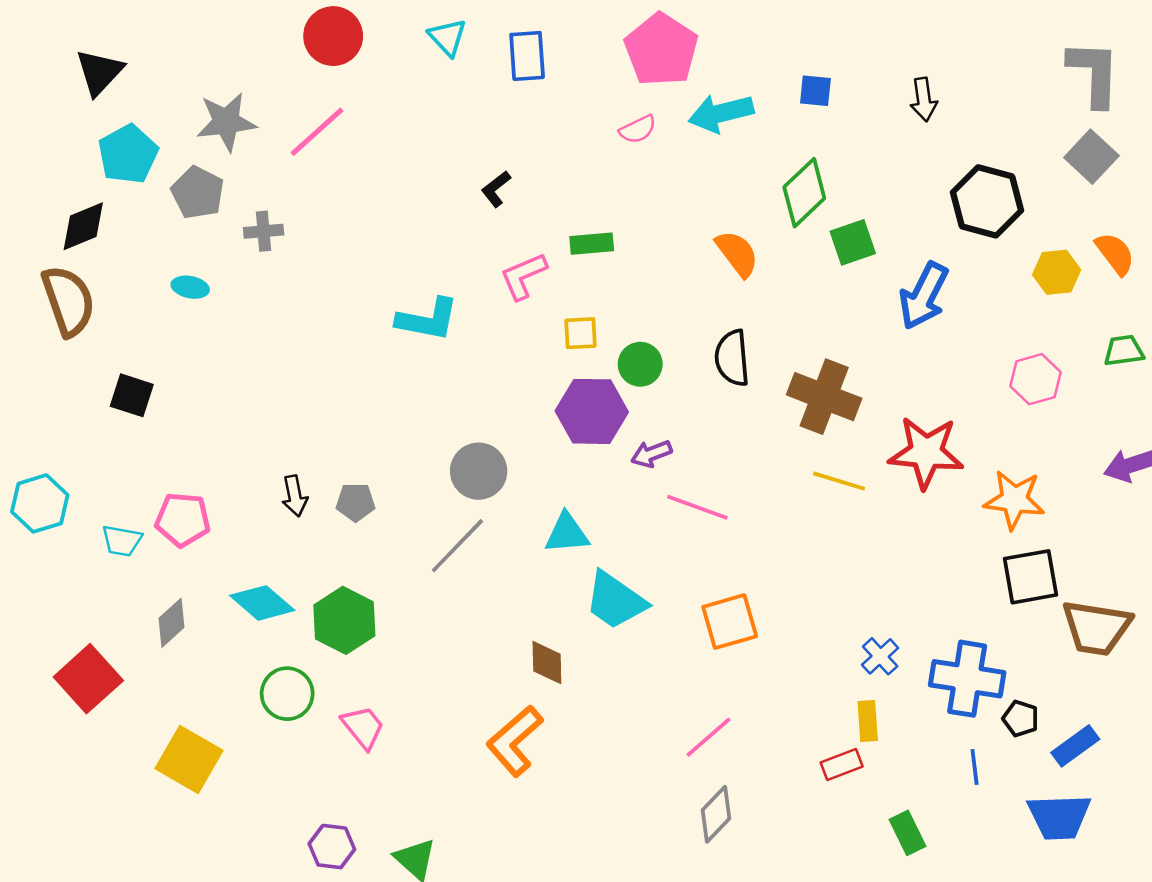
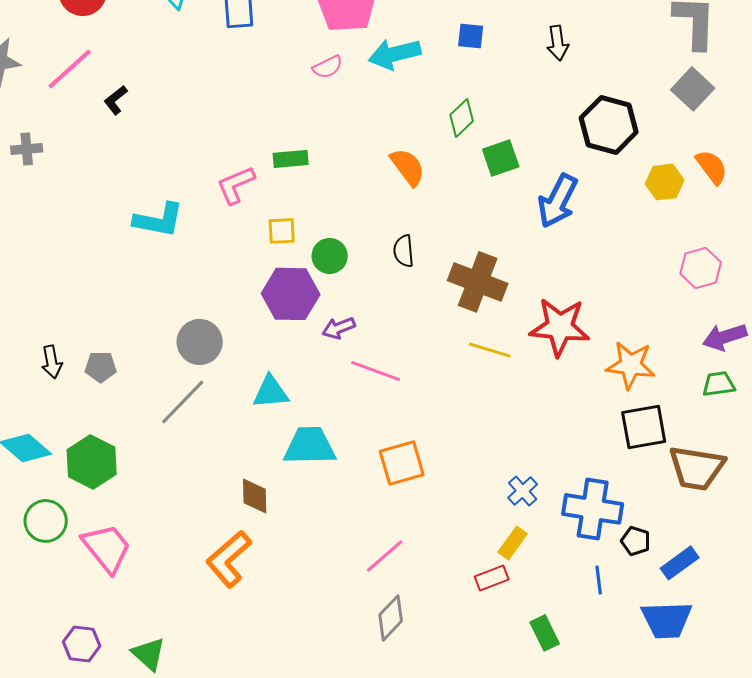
black L-shape: (496, 189) -> (116, 100), moved
green diamond: (804, 193) -> (462, 118), size x0.7
green trapezoid: (1124, 351) -> (719, 384), moved
black semicircle: (732, 358) -> (404, 251), size x0.7
pink hexagon: (1035, 379) -> (701, 268), moved
cyan trapezoid: (615, 600) -> (310, 446), turned 144
yellow rectangle: (868, 721) -> (513, 543), turned 40
pink trapezoid: (363, 727) -> (107, 548), size x1.4

